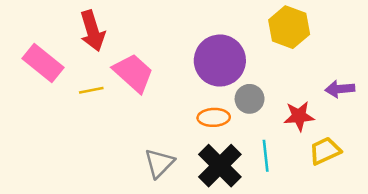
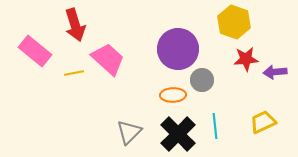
red star: (299, 116) -> (246, 59), moved

